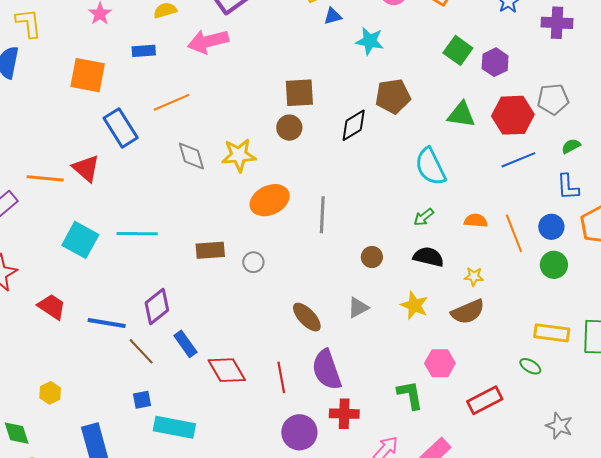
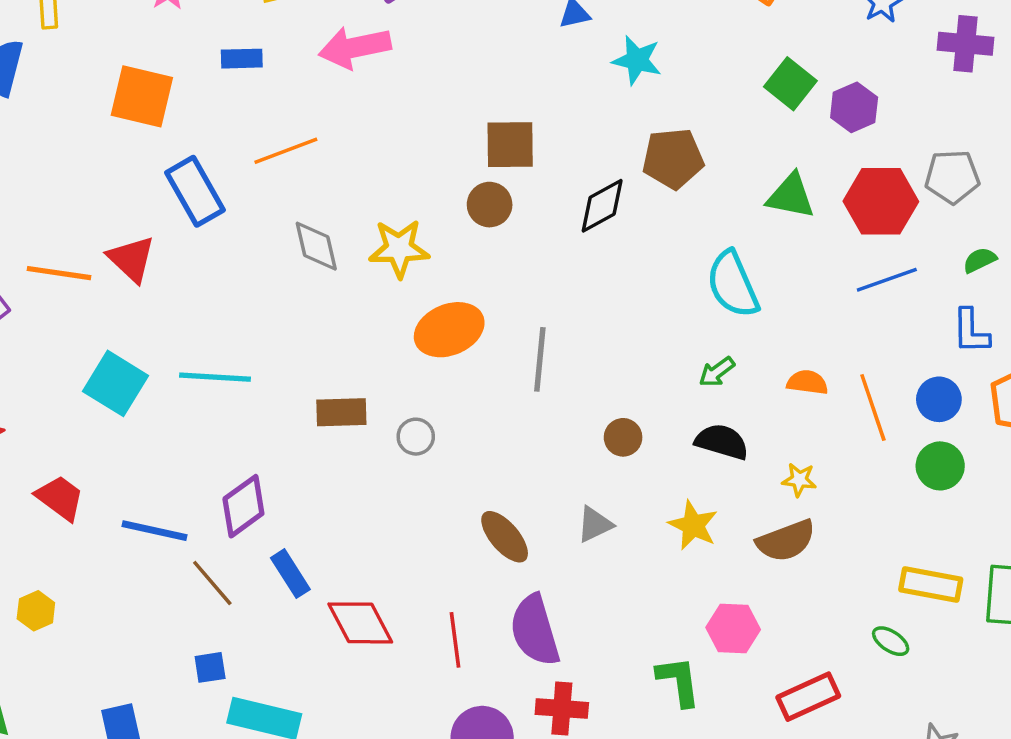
yellow hexagon: (50, 393) -> (36, 611), moved

